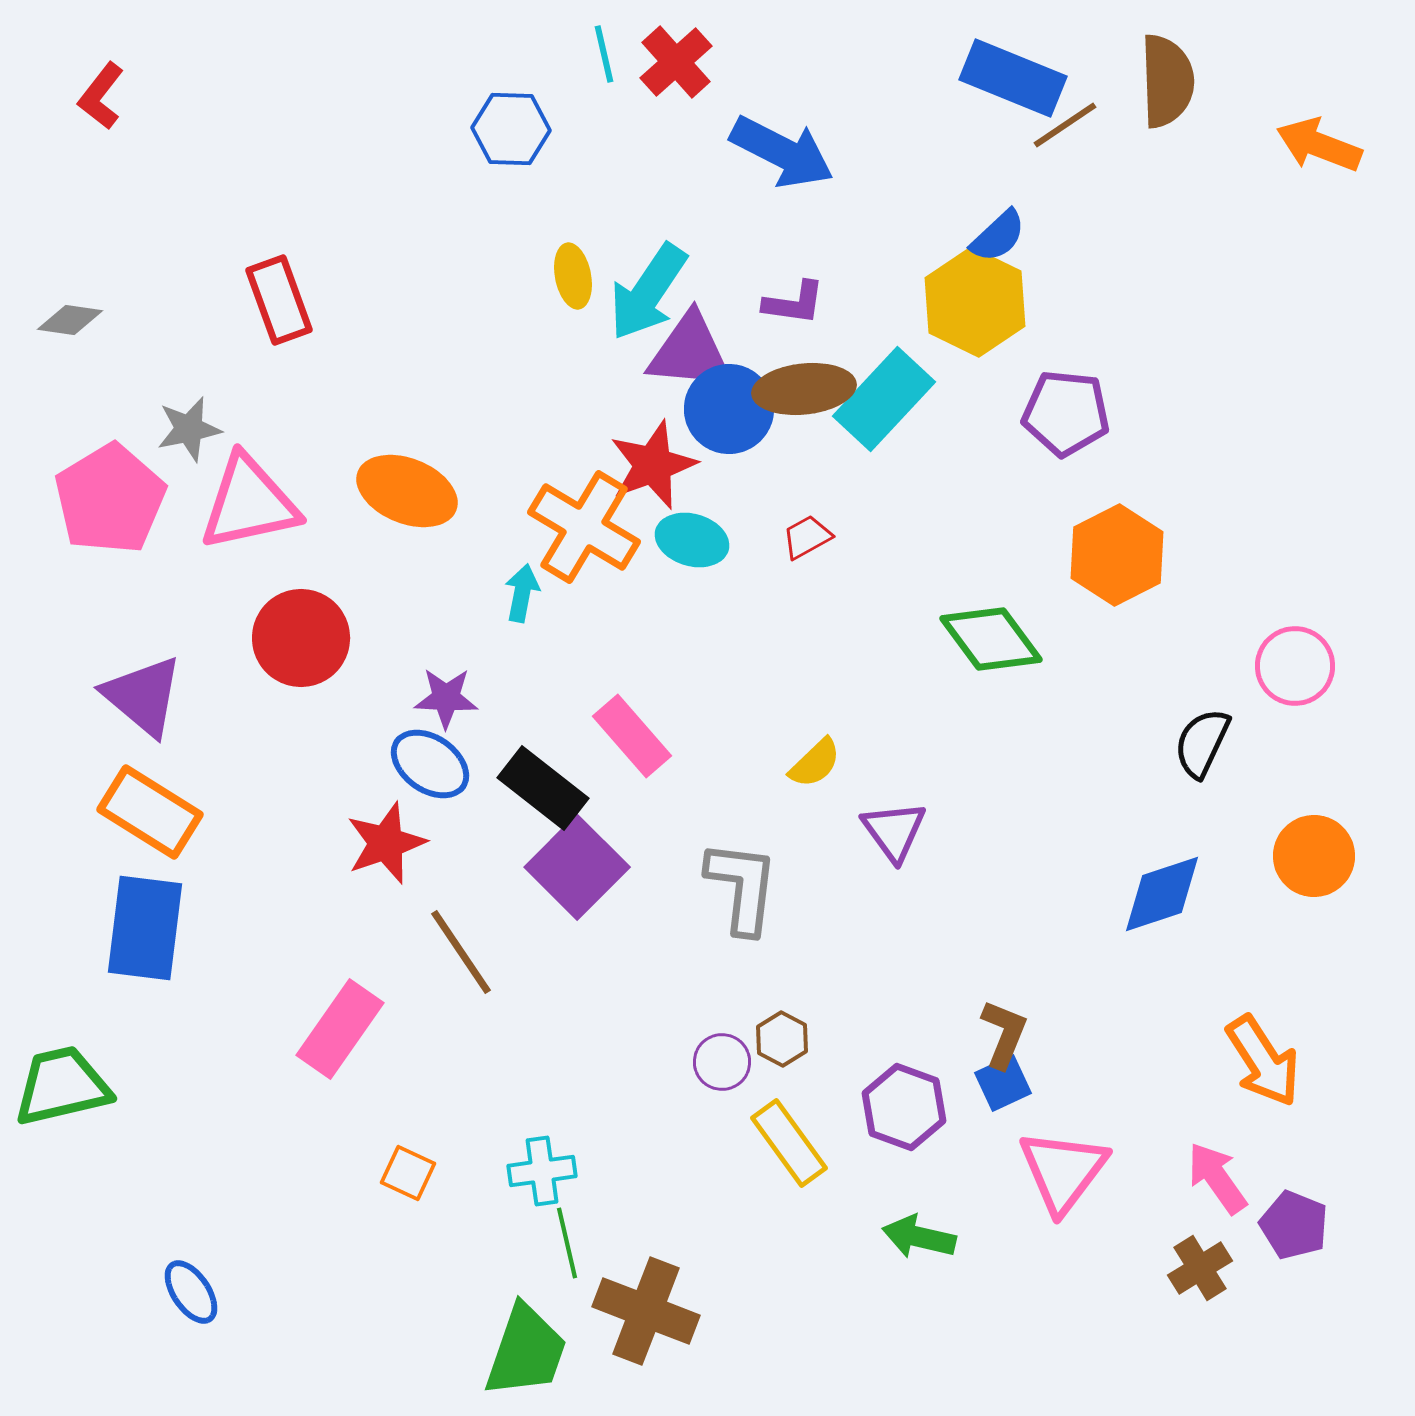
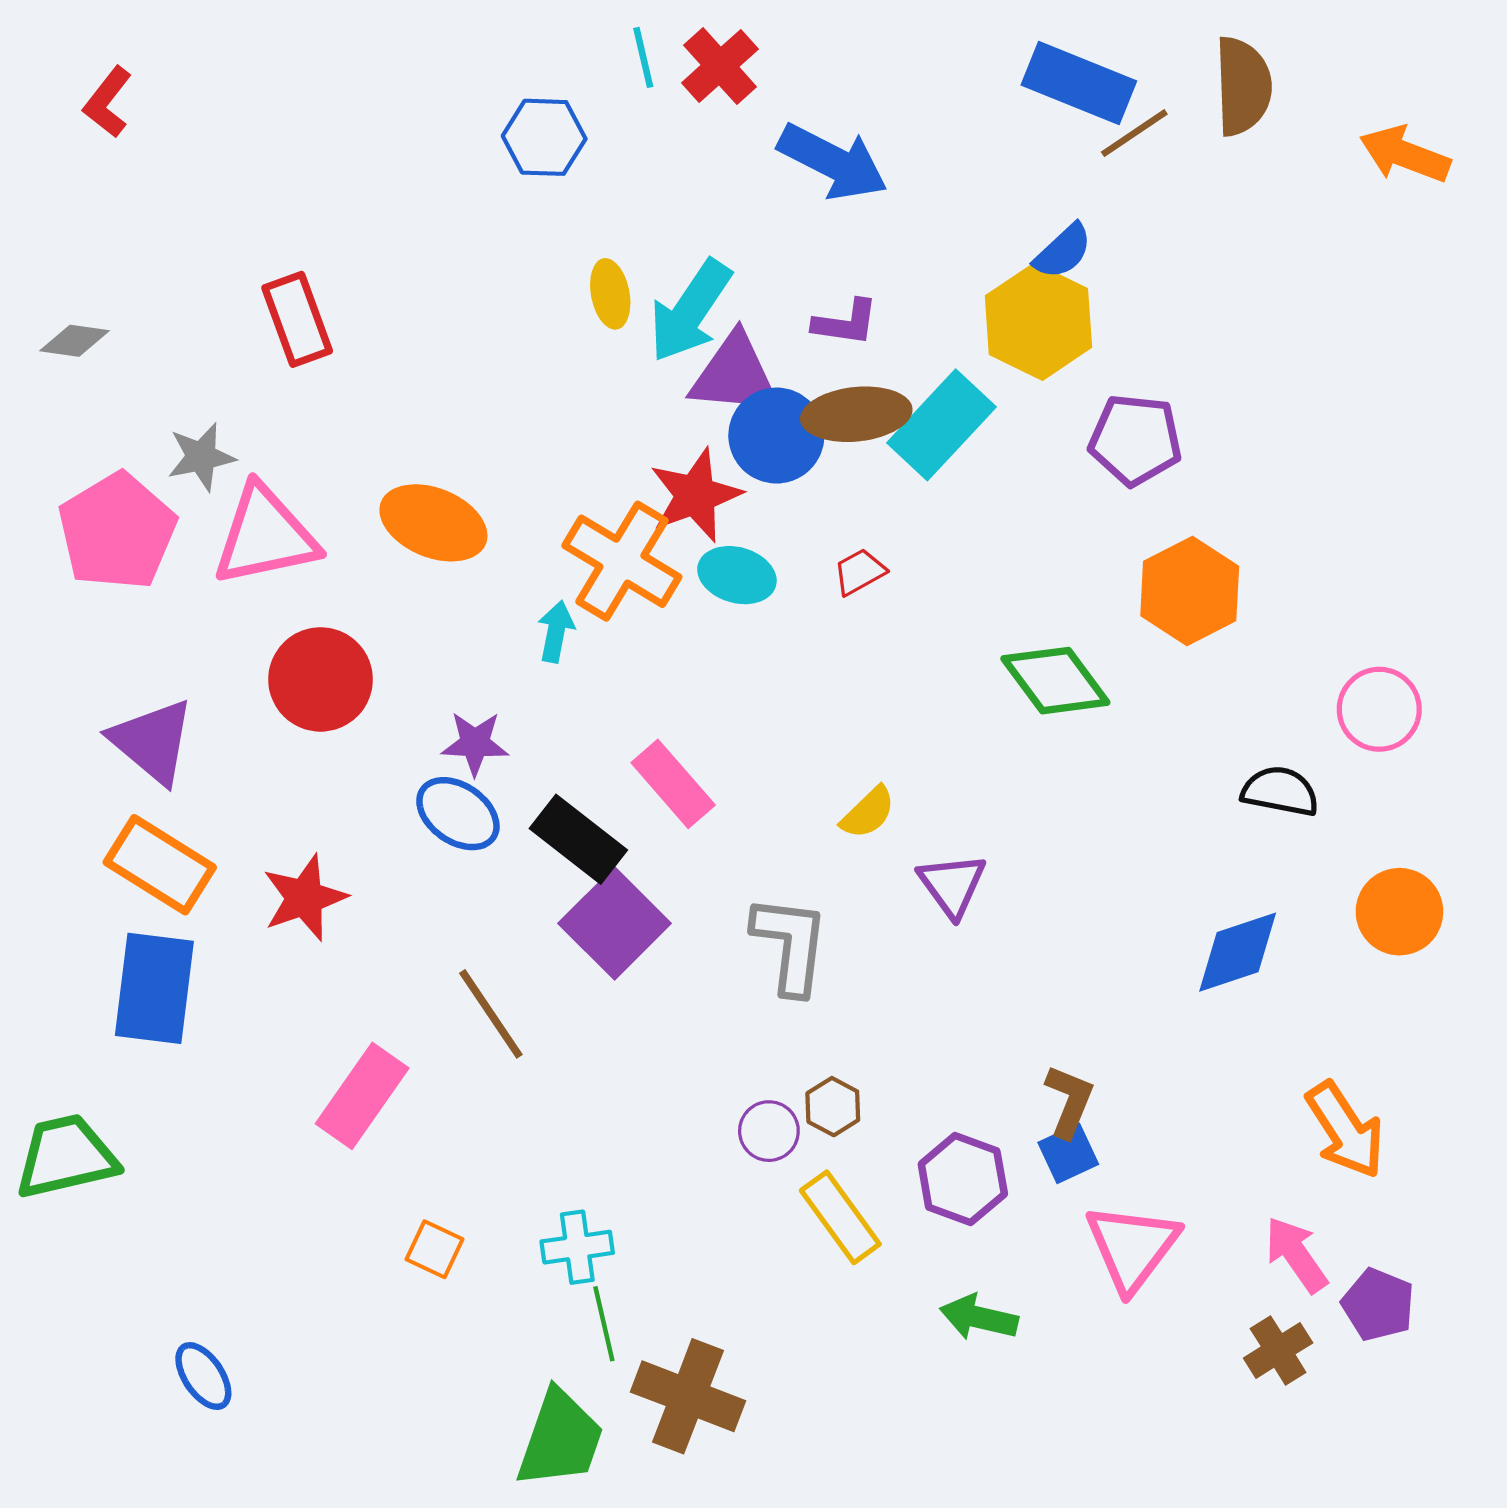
black semicircle: (1202, 743) -> (1280, 791), turned 76
red star: (386, 843) -> (305, 898), moved

